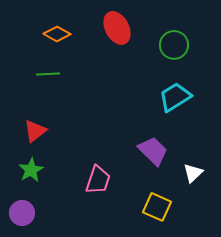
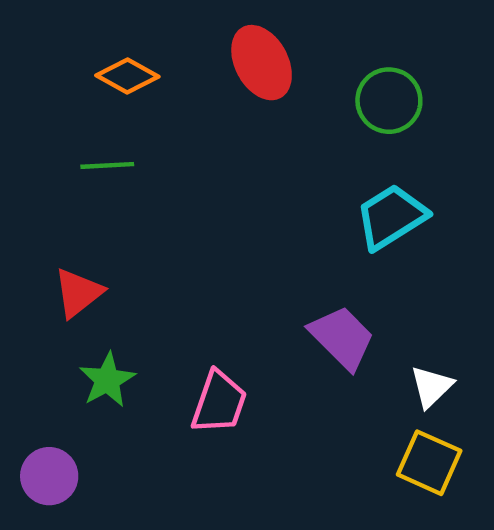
green star: (31, 170) -> (107, 380), moved
yellow square: (157, 207) -> (429, 463), moved

